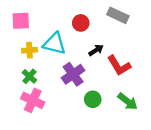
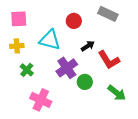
yellow cross: (29, 50) -> (17, 46), moved
green circle: (93, 99) -> (85, 82), moved
pink cross: (33, 100) -> (41, 100), moved

